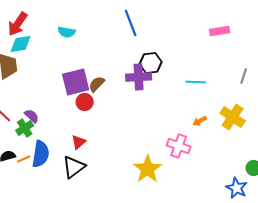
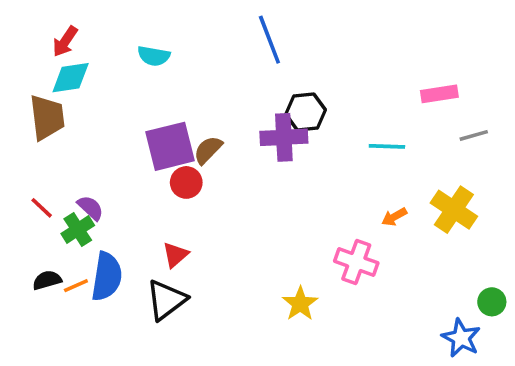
red arrow: (18, 24) -> (65, 41), size x0.7
pink rectangle: (220, 31) -> (439, 94), moved
gray line: (244, 76) -> (474, 135), turned 56
yellow star: (148, 169) -> (300, 304), size x0.7

